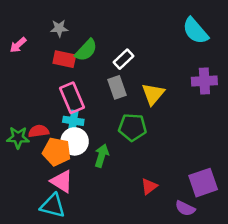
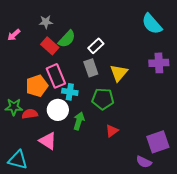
red rectangle: (64, 59) -> (50, 46), turned 30
cyan cross: (73, 121) -> (70, 92), moved
red semicircle: (39, 131) -> (30, 114), moved
orange pentagon: (57, 152) -> (37, 86), moved, turned -30
red triangle: (149, 186) -> (112, 131), moved
cyan triangle: (53, 206) -> (18, 160), moved

